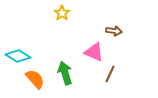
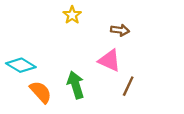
brown arrow: (114, 31) -> (120, 30), moved

